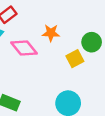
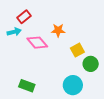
green circle: (92, 42) -> (91, 64), moved

